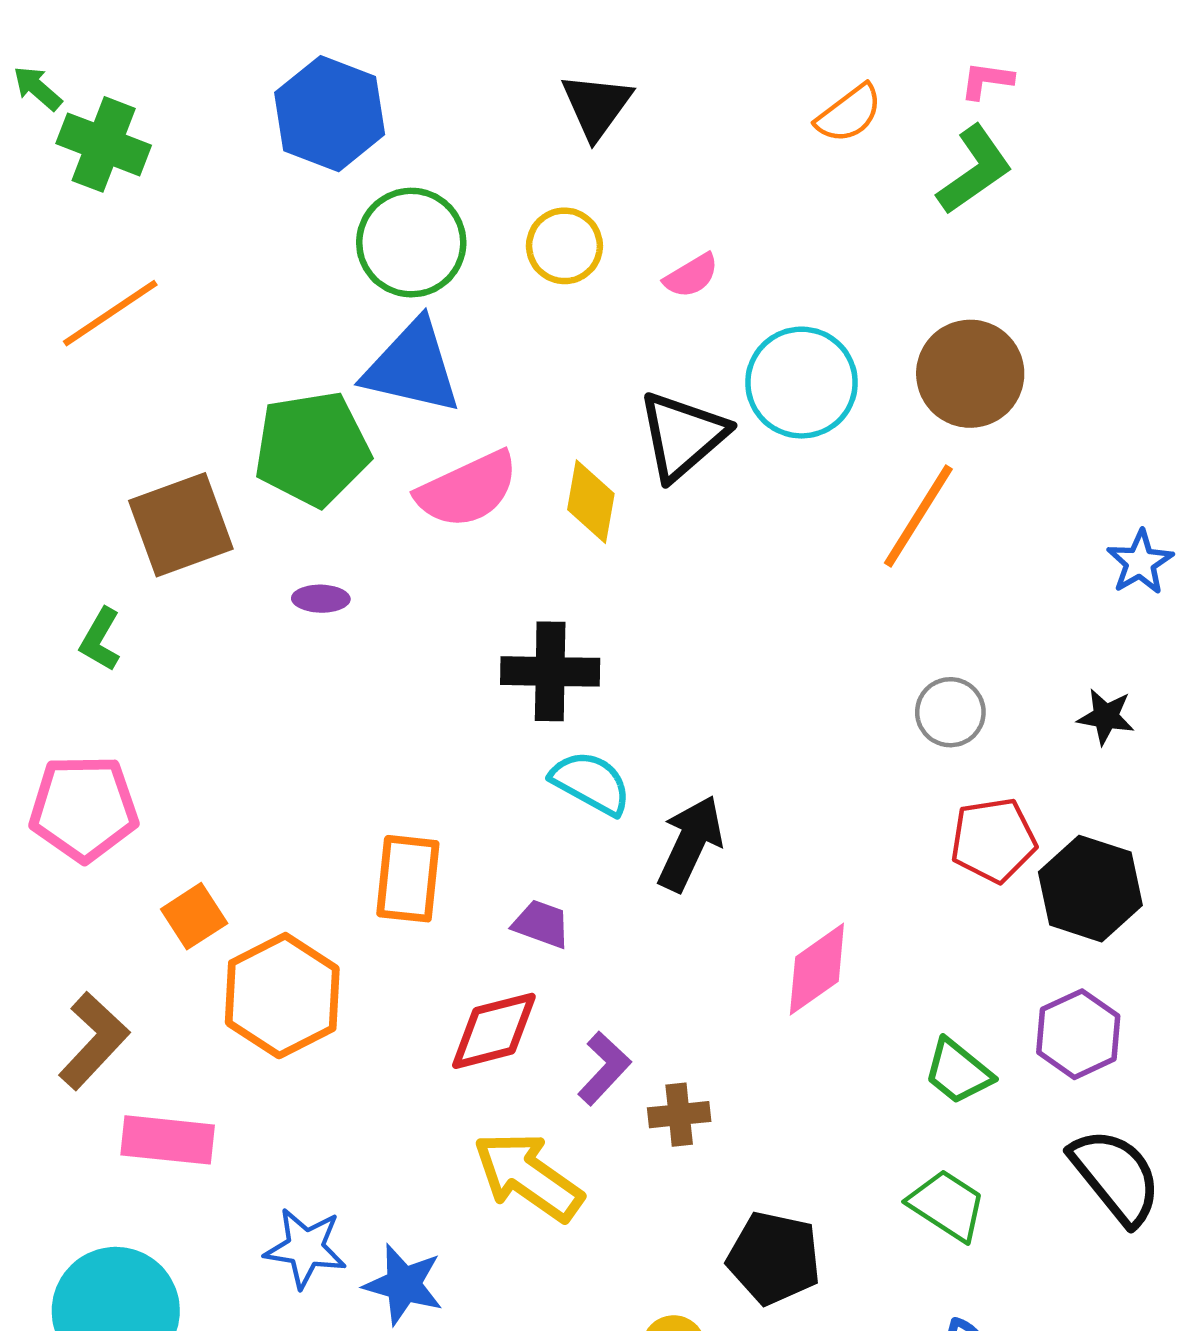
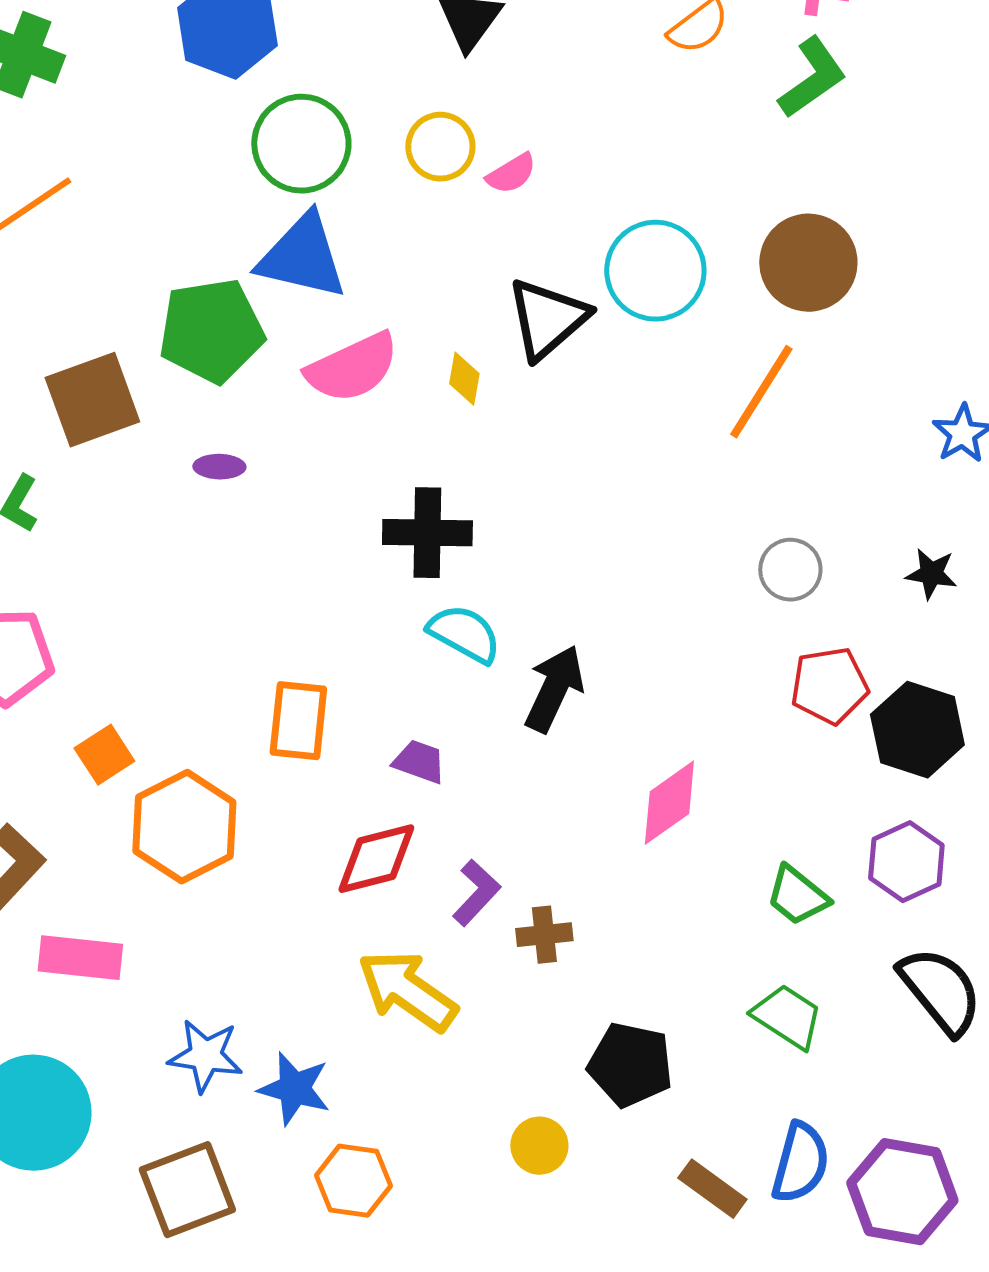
pink semicircle: (691, 276) -> (511, 174), moved
yellow diamond: (591, 502) -> (464, 379), size x0.7

